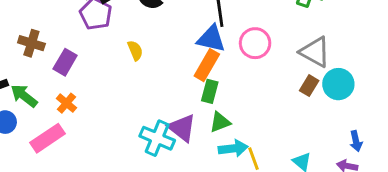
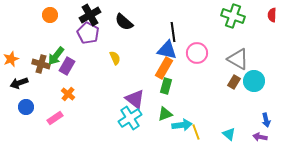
brown cross: (31, 43) -> (41, 64), moved
green arrow: (24, 96) -> (56, 56), moved, turned -90
green triangle: (220, 122) -> (165, 114), moved
purple triangle: (182, 128) -> (135, 99), moved
pink rectangle: (47, 138) -> (55, 118), size x0.7
cyan cross: (157, 138) -> (130, 118), turned 35

